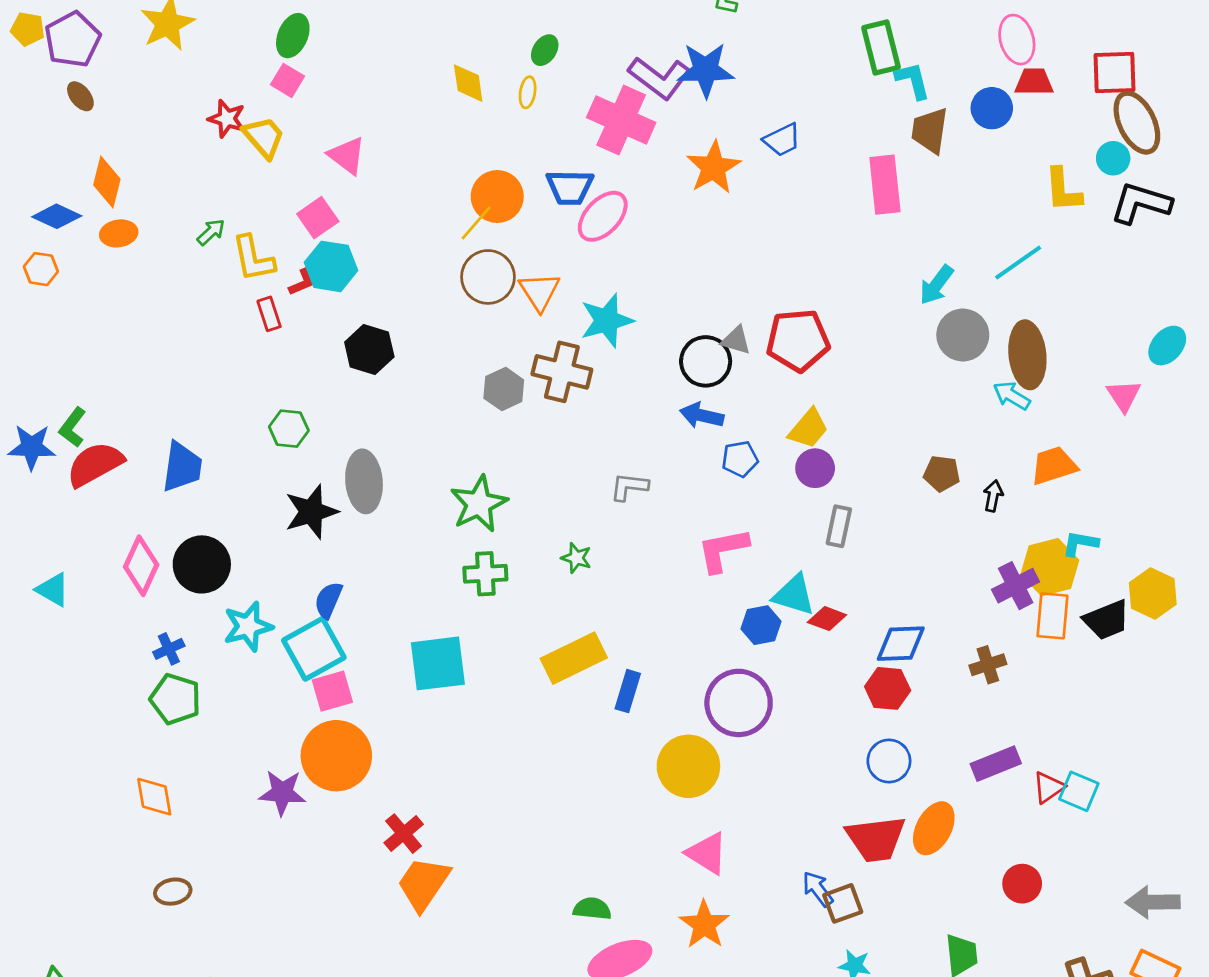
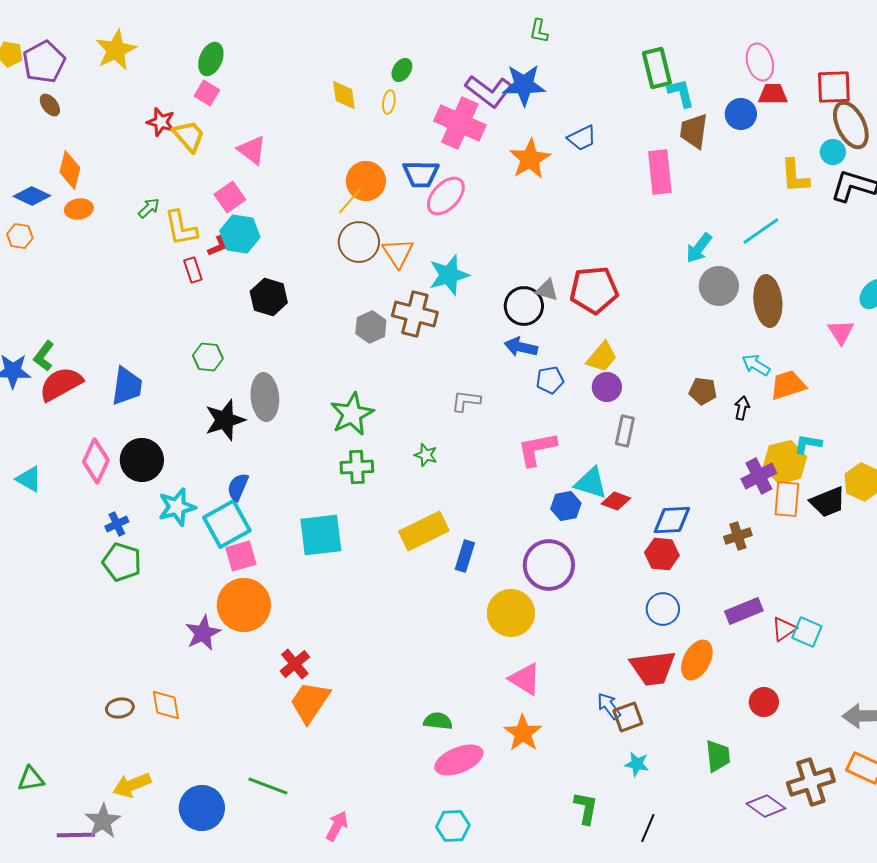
cyan arrow: (1012, 396) -> (756, 365), moved
purple star: (282, 793) -> (203, 633), turned -30
orange diamond: (154, 797) -> (166, 705), moved

